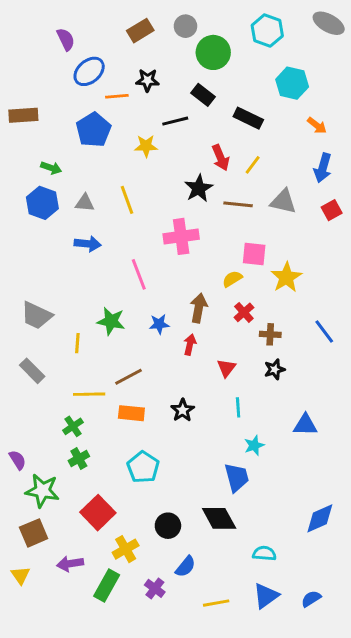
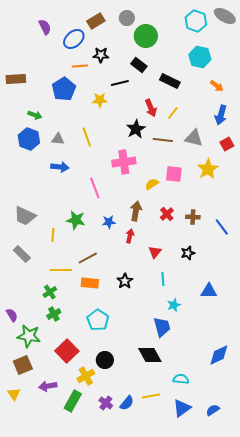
cyan hexagon: (267, 31) -> (196, 21), moved
blue ellipse: (89, 71) -> (74, 39), moved
yellow star: (286, 277) -> (208, 169), moved
yellow semicircle: (232, 279) -> (152, 184), moved
brown cross: (270, 334) -> (193, 217), moved
black circle: (168, 526) -> (105, 360), moved
blue semicircle: (185, 567) -> (127, 403), moved
yellow line: (216, 603) -> (151, 396), moved

